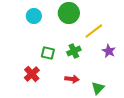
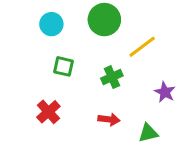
purple star: (109, 51) -> (165, 92), moved
green square: (48, 53) -> (64, 66), moved
green triangle: (98, 88) -> (148, 133), turned 32

